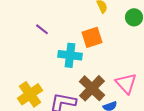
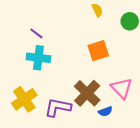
orange square: (92, 37) -> (98, 51), moved
cyan cross: (70, 55) -> (38, 58), moved

